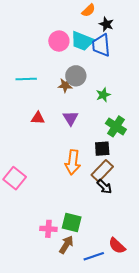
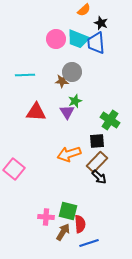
green star: (103, 95) -> (75, 101), moved
red triangle: (38, 118) -> (36, 112), size x1.5
orange arrow: (73, 162) -> (69, 154), turned 65
red semicircle: (117, 246) -> (80, 224), moved, turned -138

